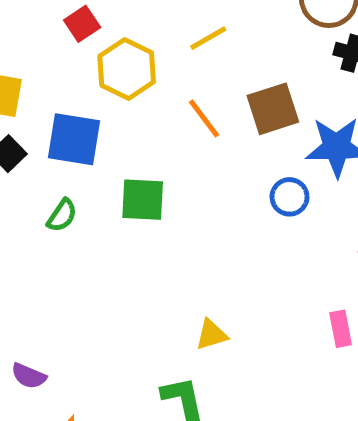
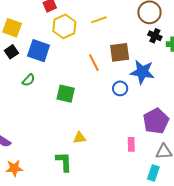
orange line: (204, 118) -> (94, 63), moved
green square: (143, 200) -> (66, 94), moved

